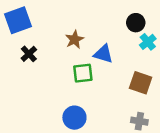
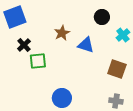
black circle: (136, 23) -> (102, 17), moved
green square: (83, 73) -> (38, 61), moved

